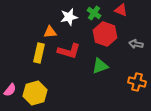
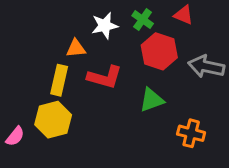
gray arrow: (136, 44) -> (206, 67), size x1.6
orange cross: (137, 82) -> (191, 133), moved
yellow hexagon: (35, 93) -> (53, 120), moved

